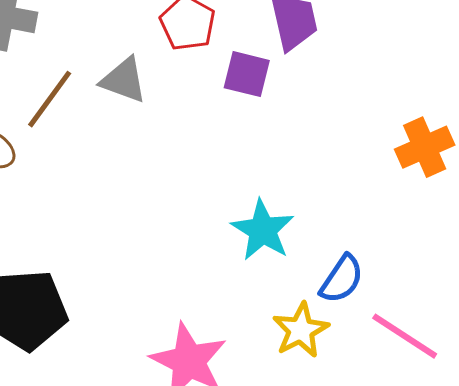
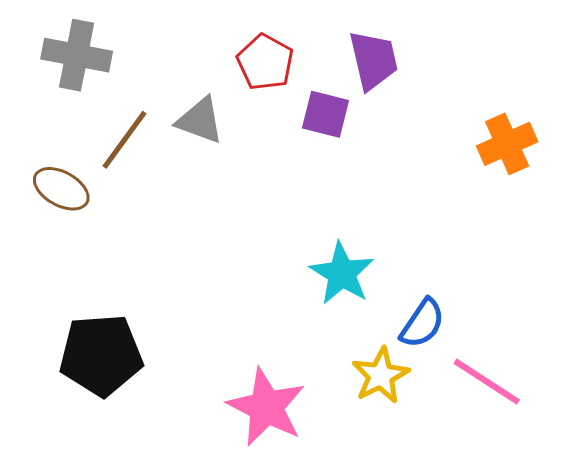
orange cross: (425, 147) -> (507, 144), moved

